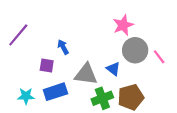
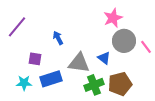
purple square: (47, 66) -> (35, 59), moved

